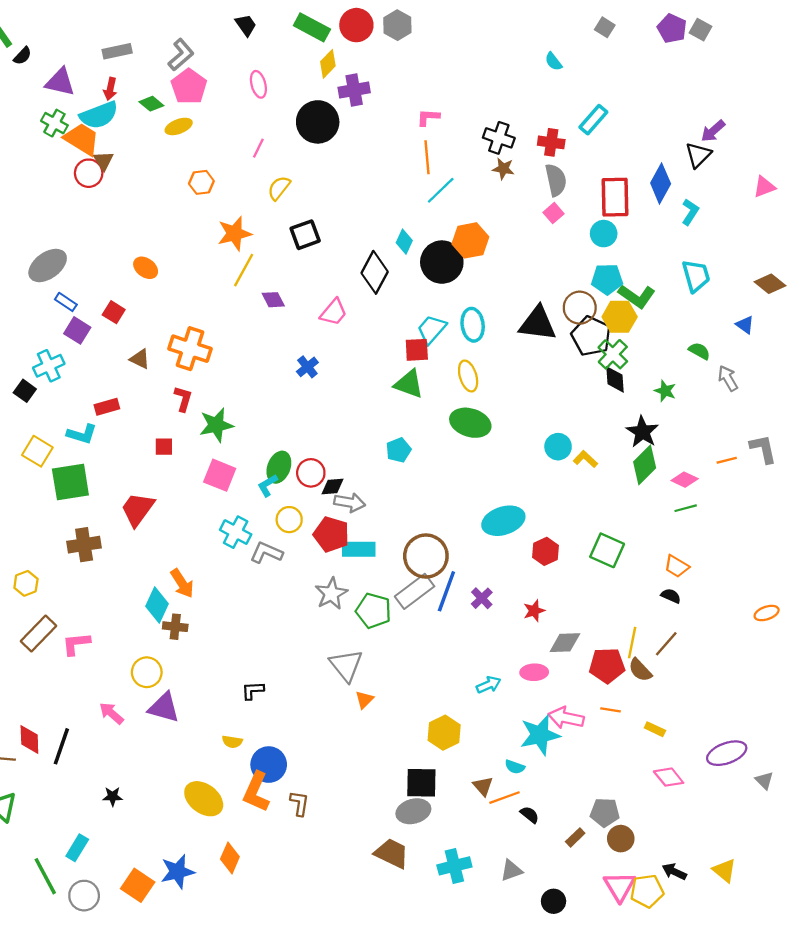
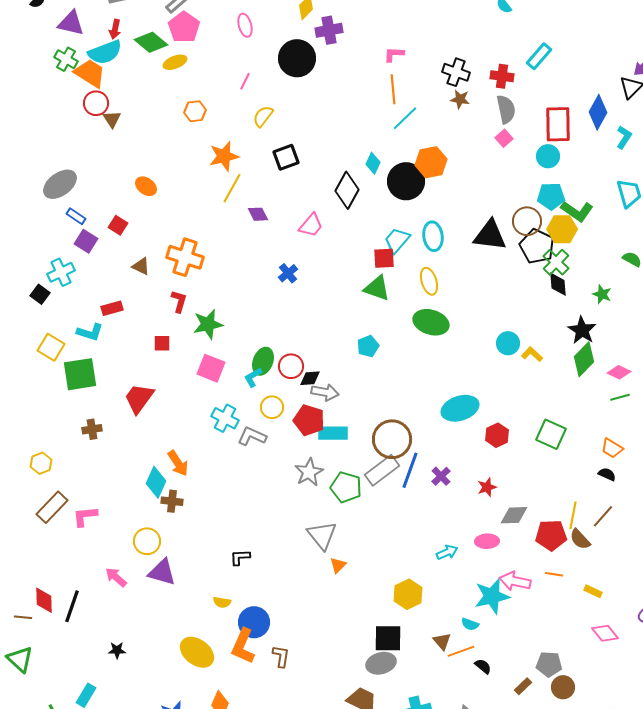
green diamond: (151, 104) -> (151, 42), size x1.5
brown triangle: (103, 161) -> (112, 119), moved
brown cross: (84, 545) -> (92, 429), size x0.7

